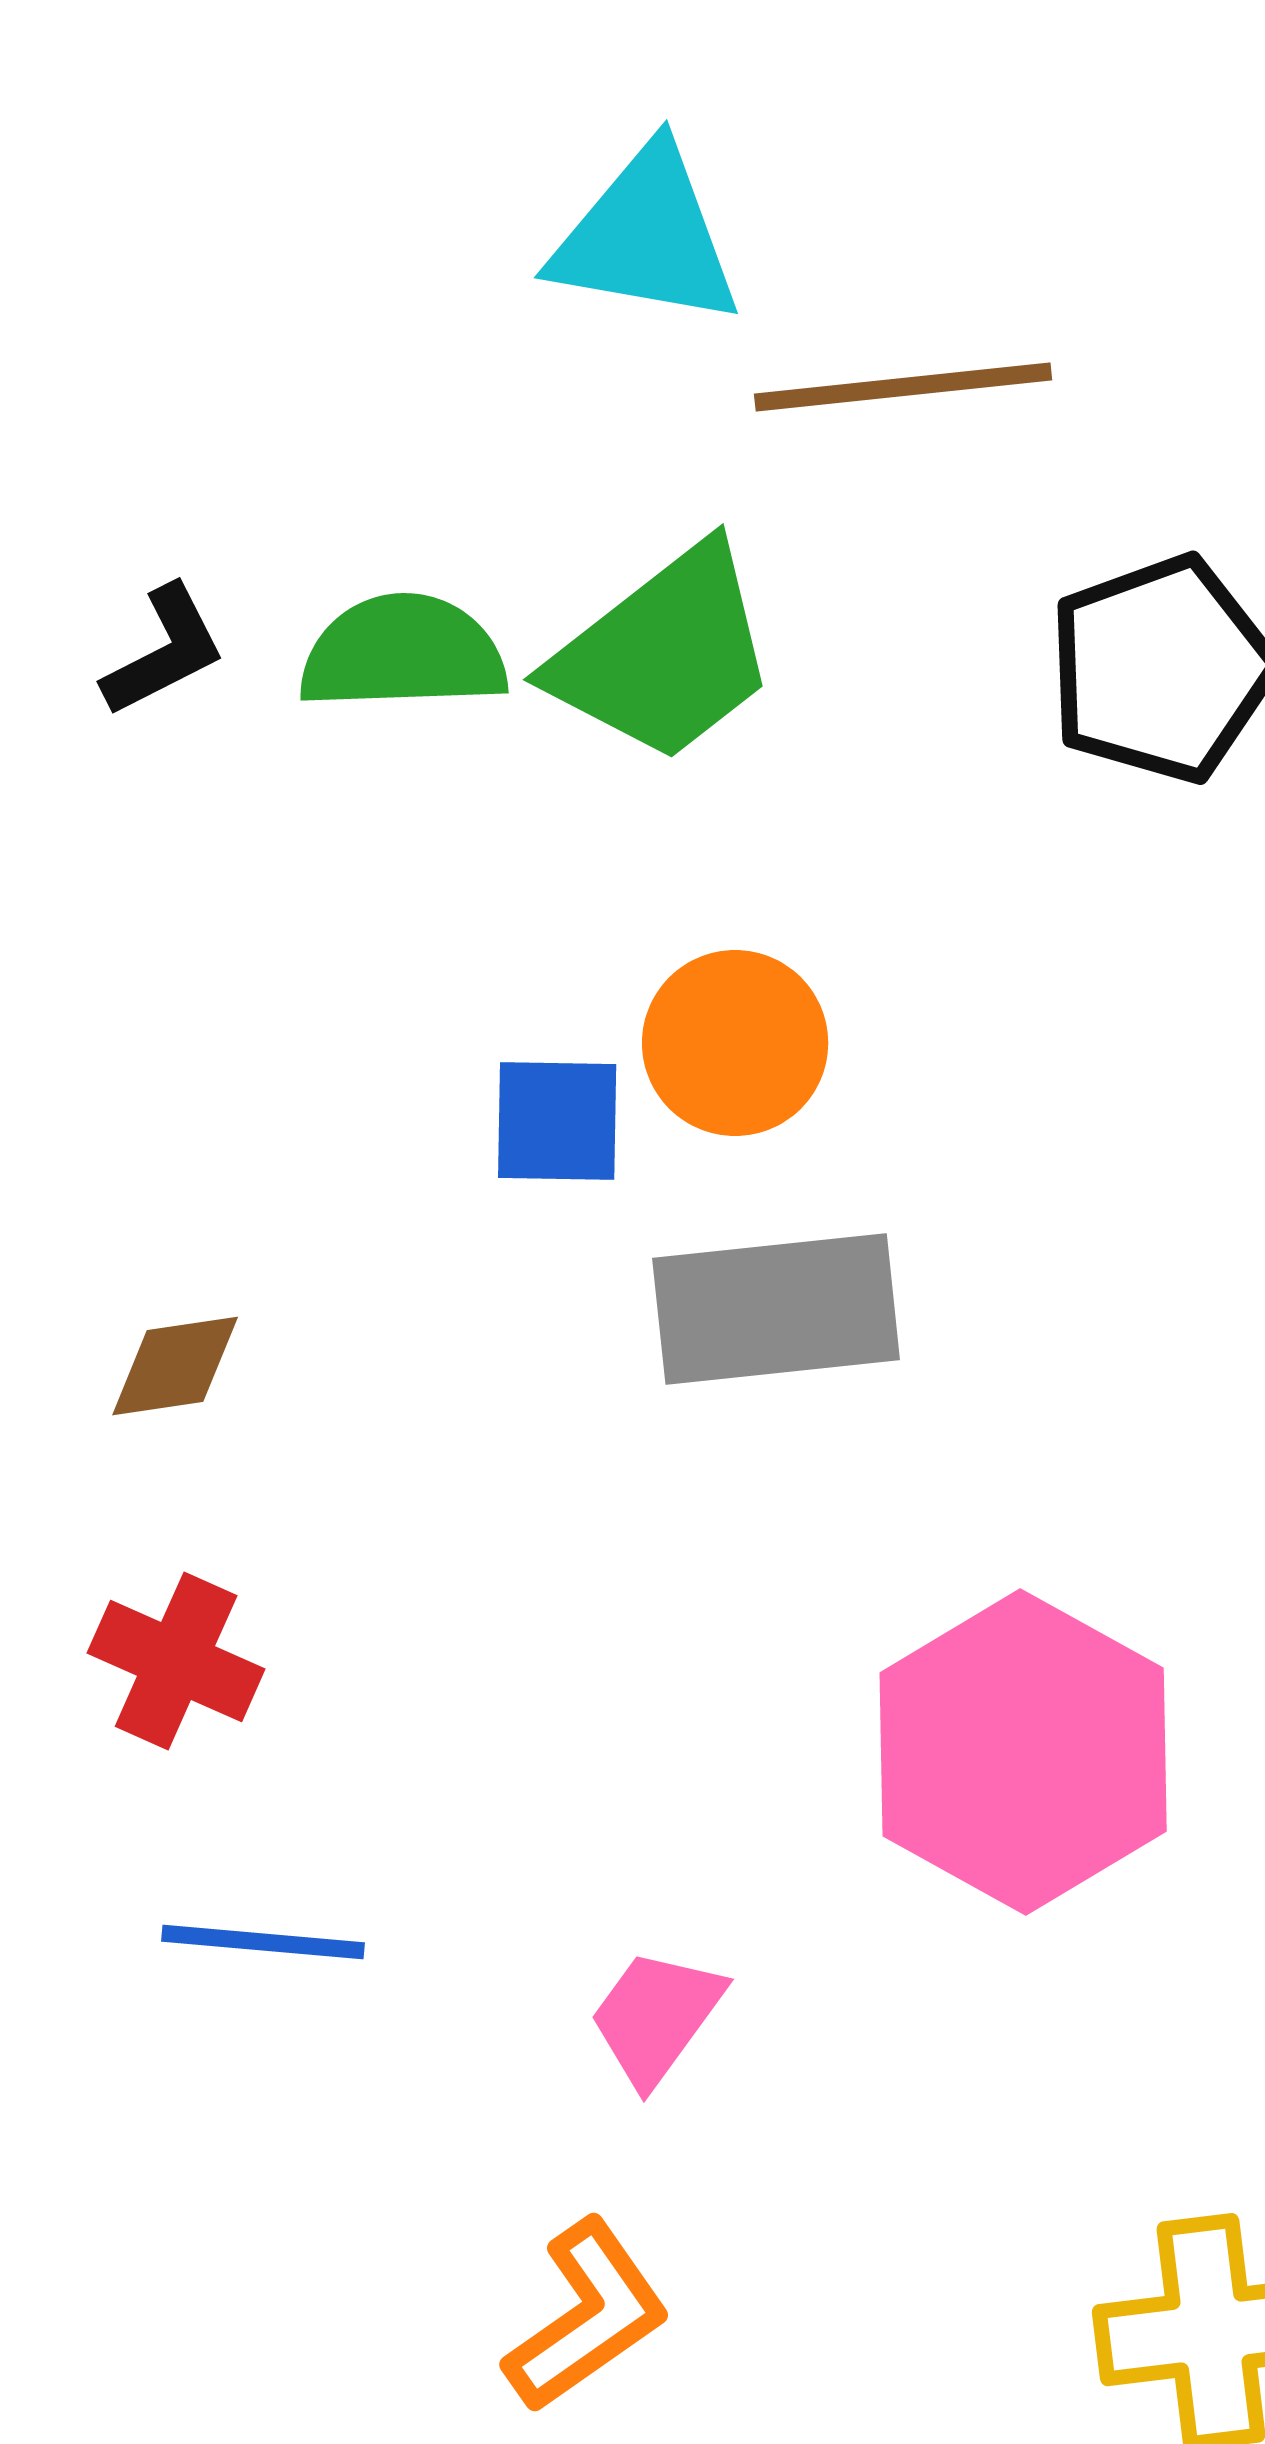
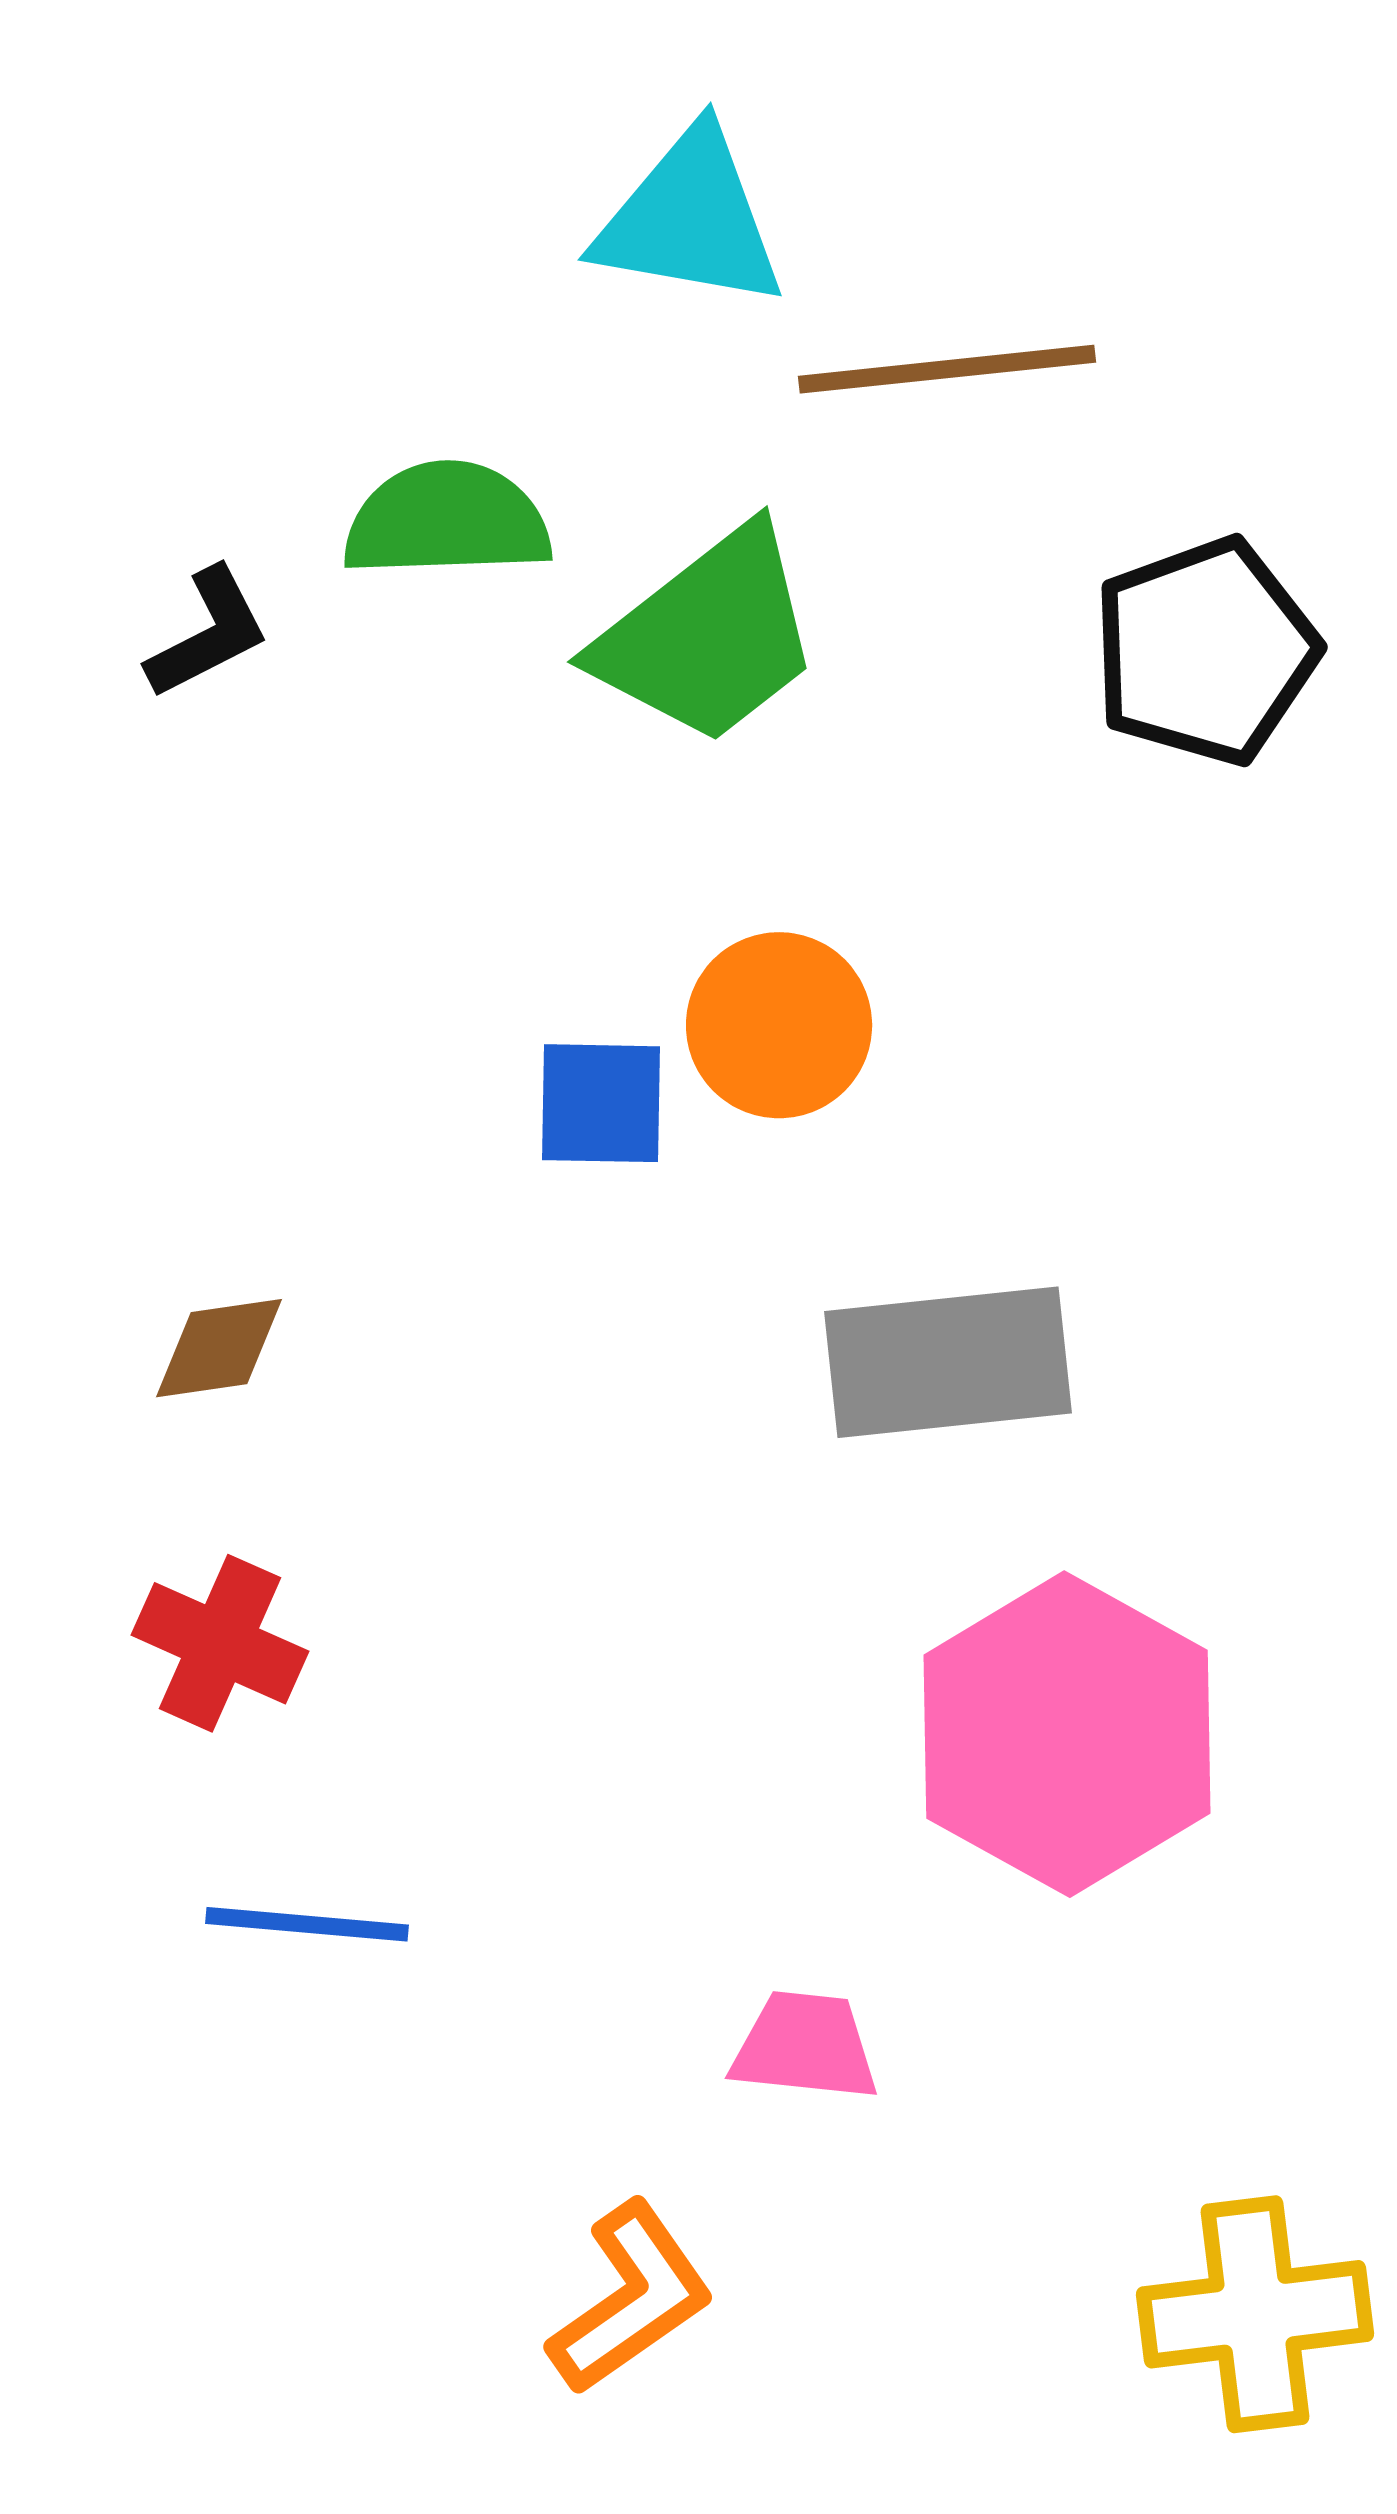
green semicircle: (403, 653) -> (447, 520), moved
gray rectangle: (776, 1309) -> (948, 1362), moved
pink trapezoid: (656, 2017) -> (805, 2046), moved, turned 60

